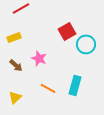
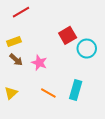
brown arrow: (16, 65) -> (16, 60), moved
yellow triangle: (15, 97) -> (11, 93), moved

